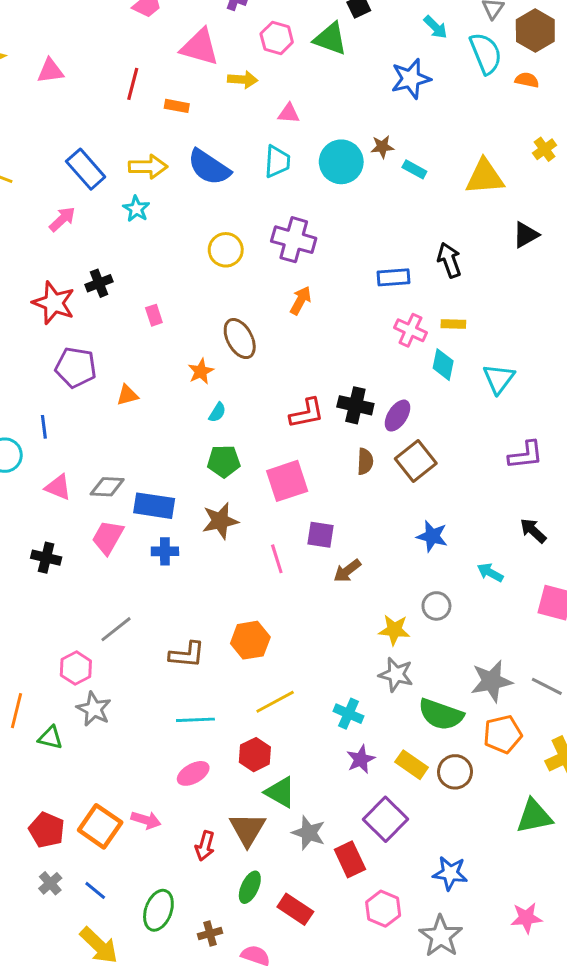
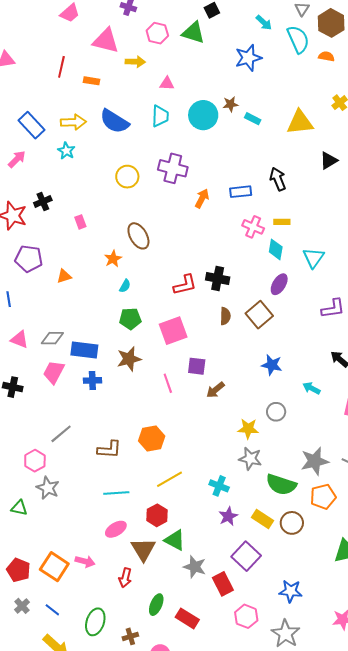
orange arrow: (301, 300) -> (202, 198), moved
purple ellipse: (398, 416) -> (279, 284), moved
brown triangle: (247, 829) -> (143, 549), moved

